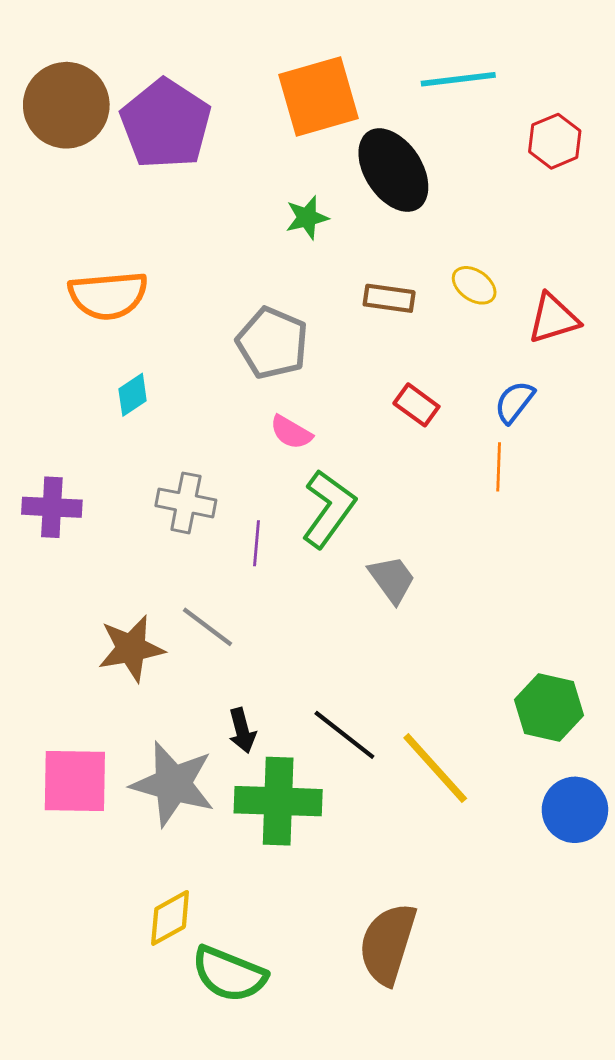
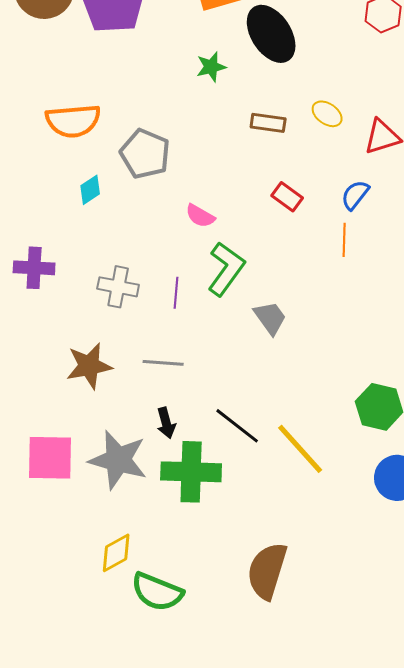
gray pentagon: (272, 343) -> (145, 154), moved
gray cross: (186, 503) -> (118, 287), moved
gray line: (208, 627) -> (163, 363), moved, turned -33

